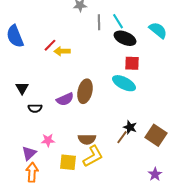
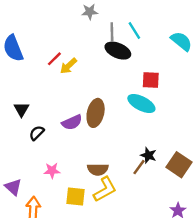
black ellipse: (125, 38) -> (118, 51), moved
yellow arrow: (62, 51) -> (68, 66), turned -42
black semicircle: (35, 108) -> (37, 133), turned 136
purple triangle: (29, 153) -> (13, 187), moved, turned -35

